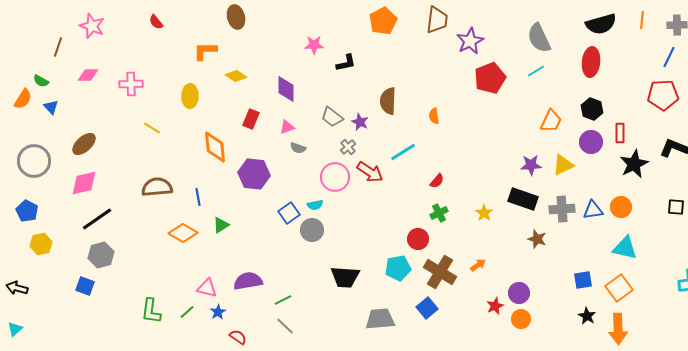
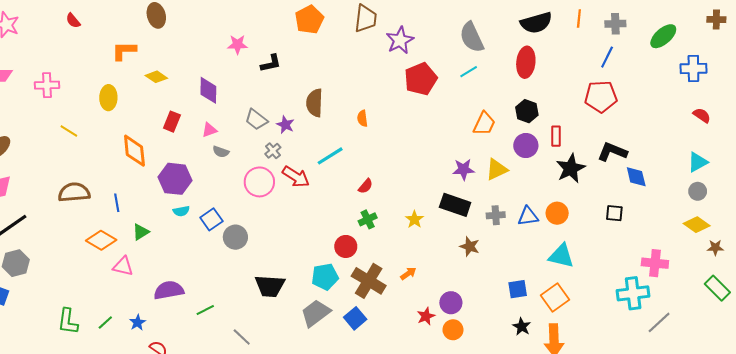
cyan semicircle: (315, 205) -> (181, 211), moved
gray cross: (562, 209) -> (496, 215), size x0.7
pink triangle: (207, 288) -> (123, 266), moved
gray trapezoid: (380, 319) -> (316, 313), moved, turned -32
gray line: (285, 326) -> (242, 337), moved

